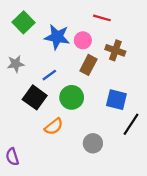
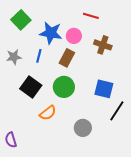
brown rectangle: (88, 65) -> (67, 58), moved
blue line: (49, 75) -> (39, 56), moved, turned -40

